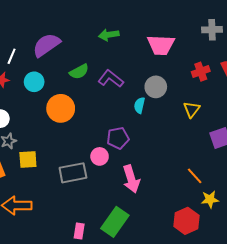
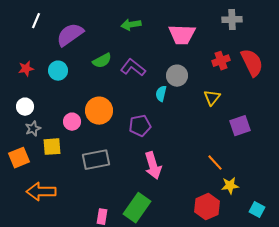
white line: (12, 56) -> (36, 21), moved
orange circle: (61, 108) -> (99, 111), moved
pink circle: (100, 156) -> (72, 122), moved

